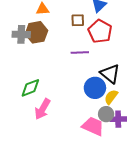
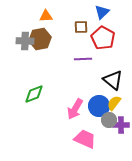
blue circle: (95, 88) -> (99, 106), moved
pink arrow: (42, 109) -> (75, 109), moved
pink trapezoid: (93, 126) -> (85, 139), moved

